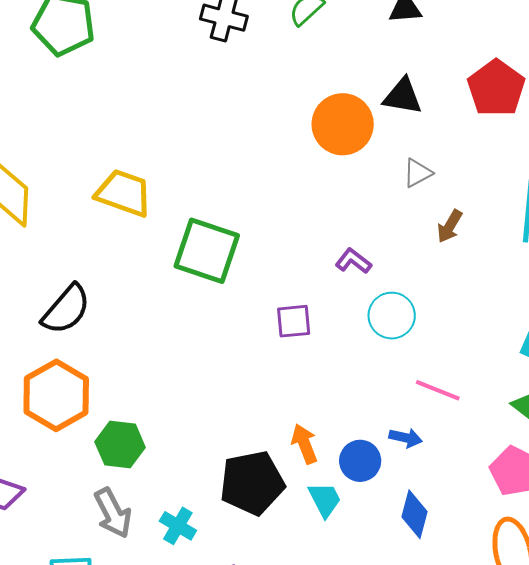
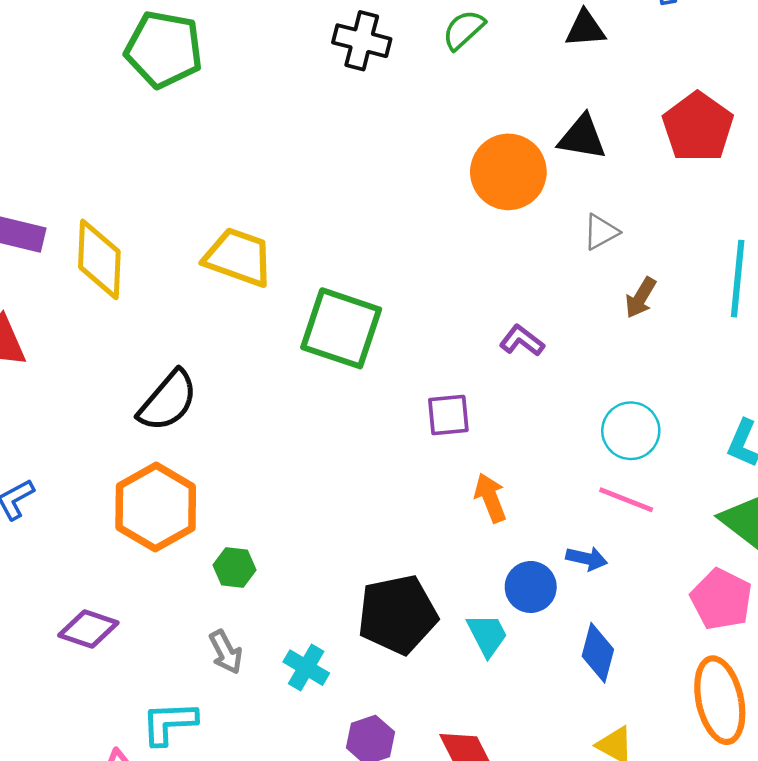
cyan circle: (392, 316) -> (631, 431), moved
orange arrow: (304, 444) -> (490, 498), moved
green hexagon: (120, 445) -> (235, 568), size x0.7
gray arrow: (113, 513) -> (226, 652), size x0.7

